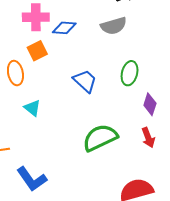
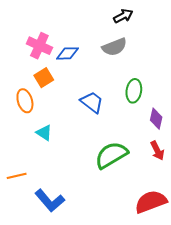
pink cross: (36, 17) -> (39, 46), turned 30

